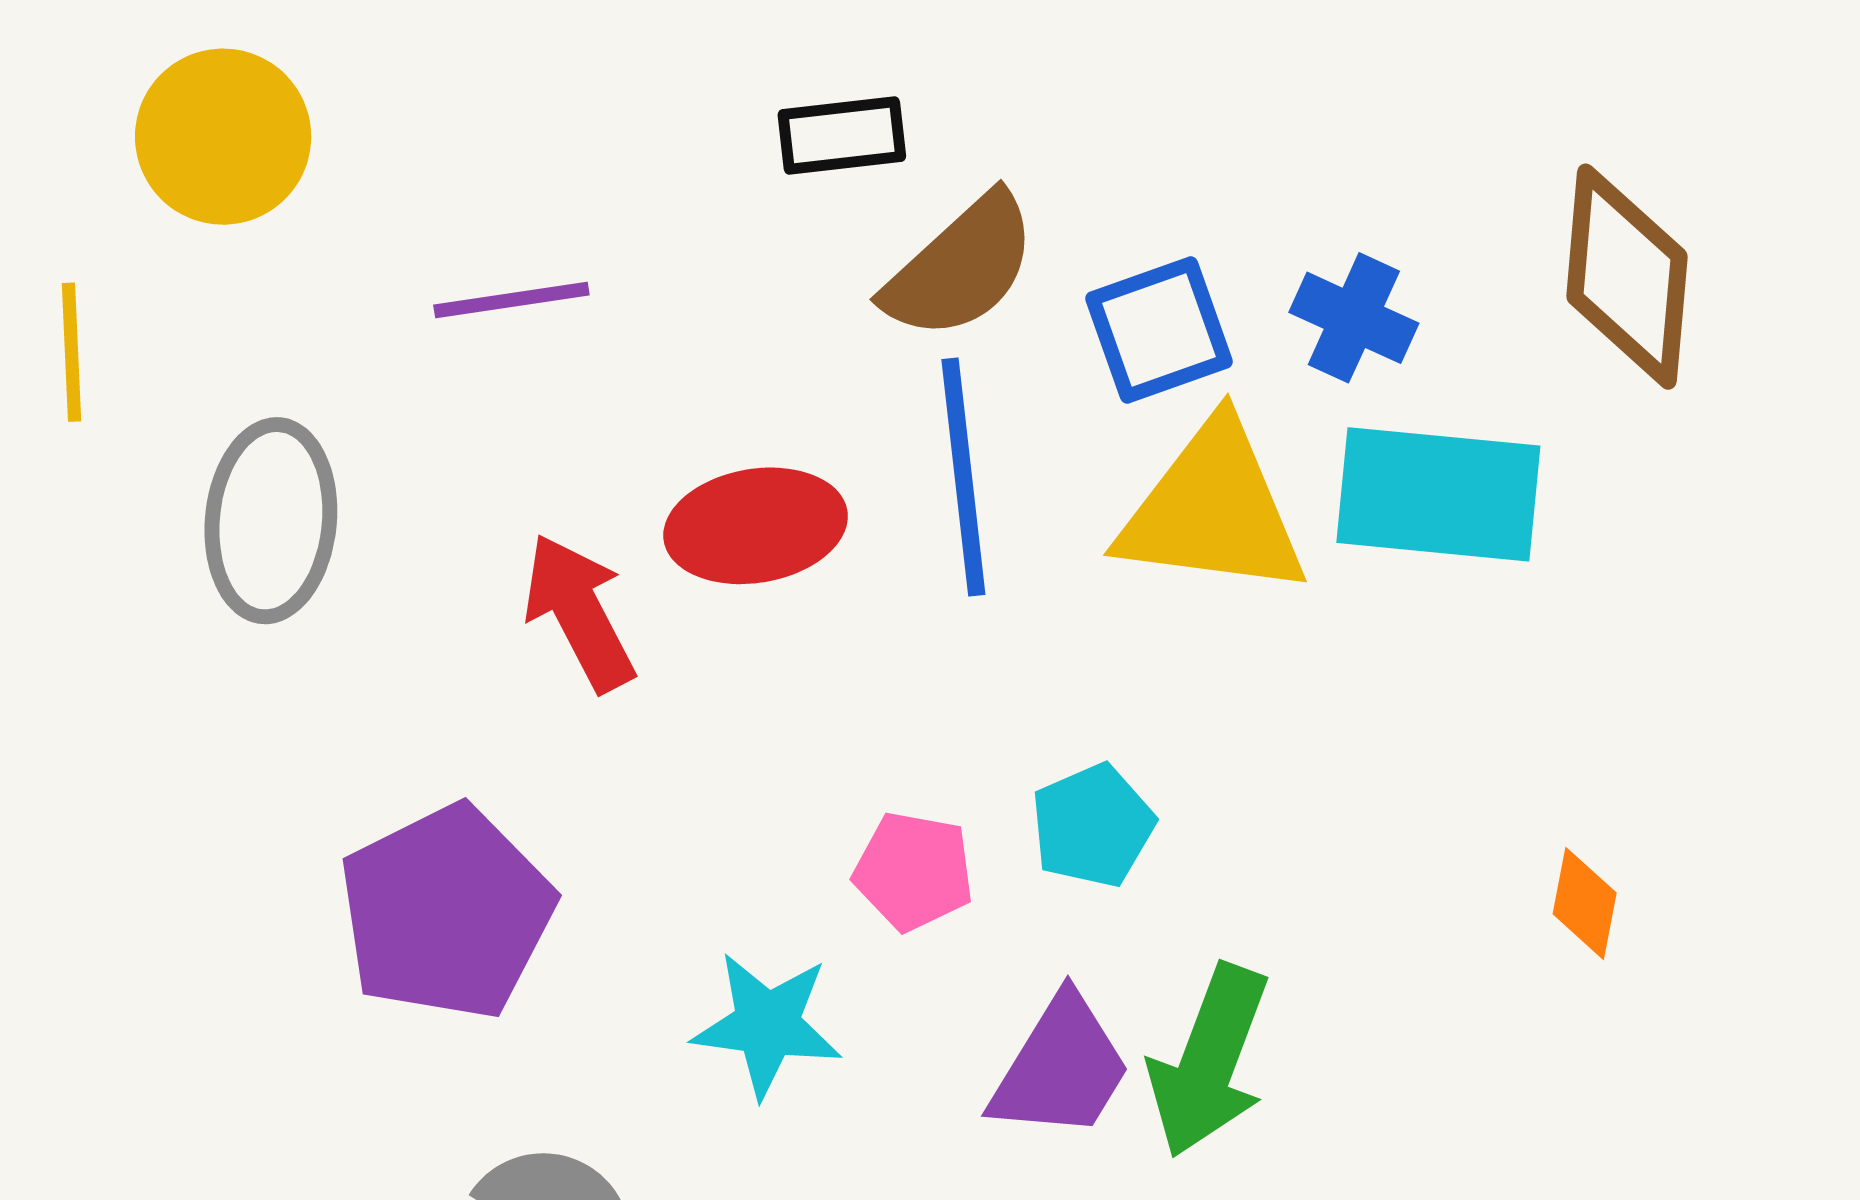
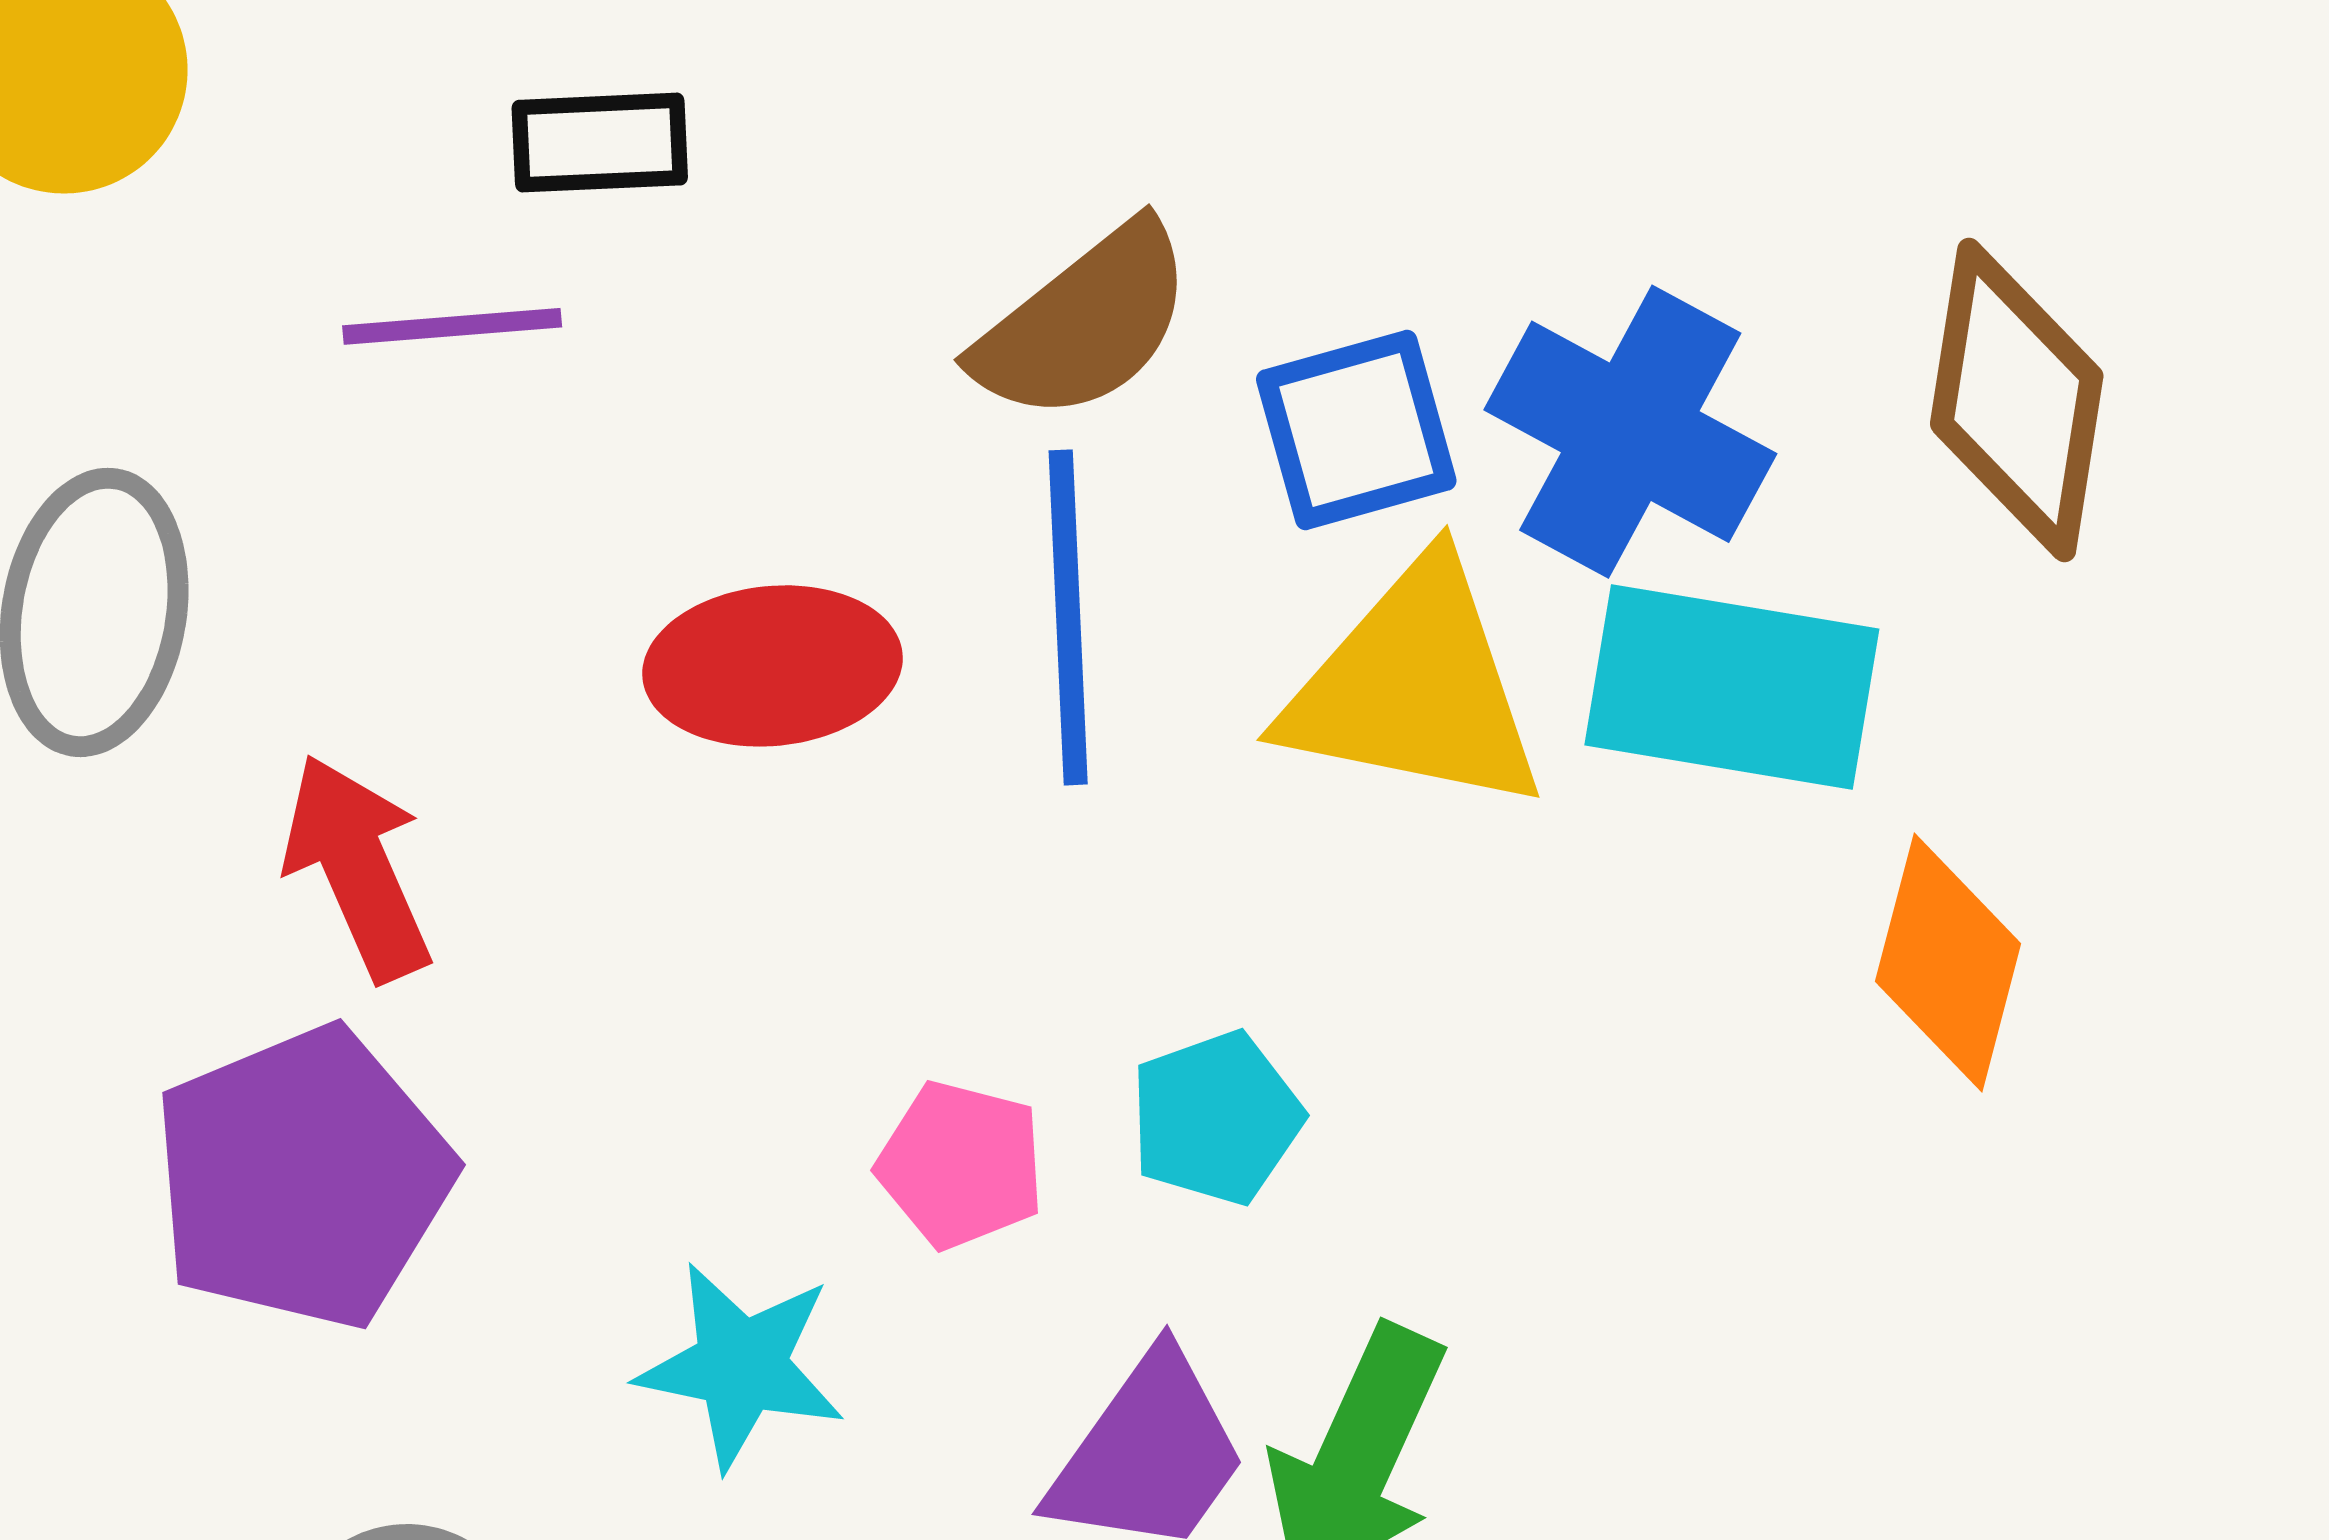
black rectangle: (842, 136) -> (600, 143), moved
blue cross: (1354, 318) -> (1630, 432), size x1.6
red arrow: (579, 612) -> (357, 867), moved
orange diamond: (1585, 903) -> (1948, 962), moved, size x1.6

